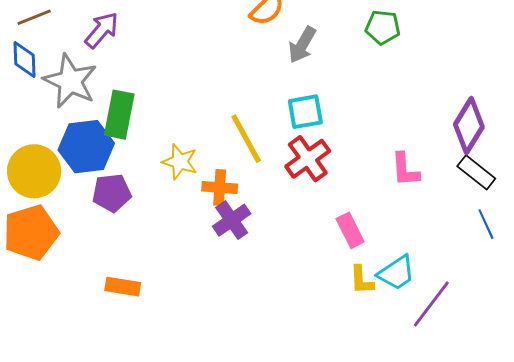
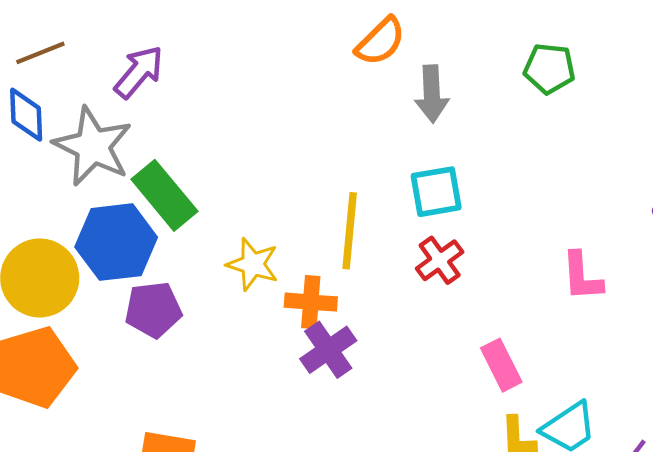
gray arrow: (302, 45) -> (432, 94), turned -33
green rectangle: (119, 115) -> (164, 195), turned -51
yellow line: (246, 139) -> (350, 231), turned 34
red cross: (308, 159) -> (440, 260), size x0.7

